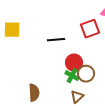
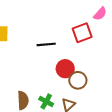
green cross: (72, 76) -> (46, 101), moved

